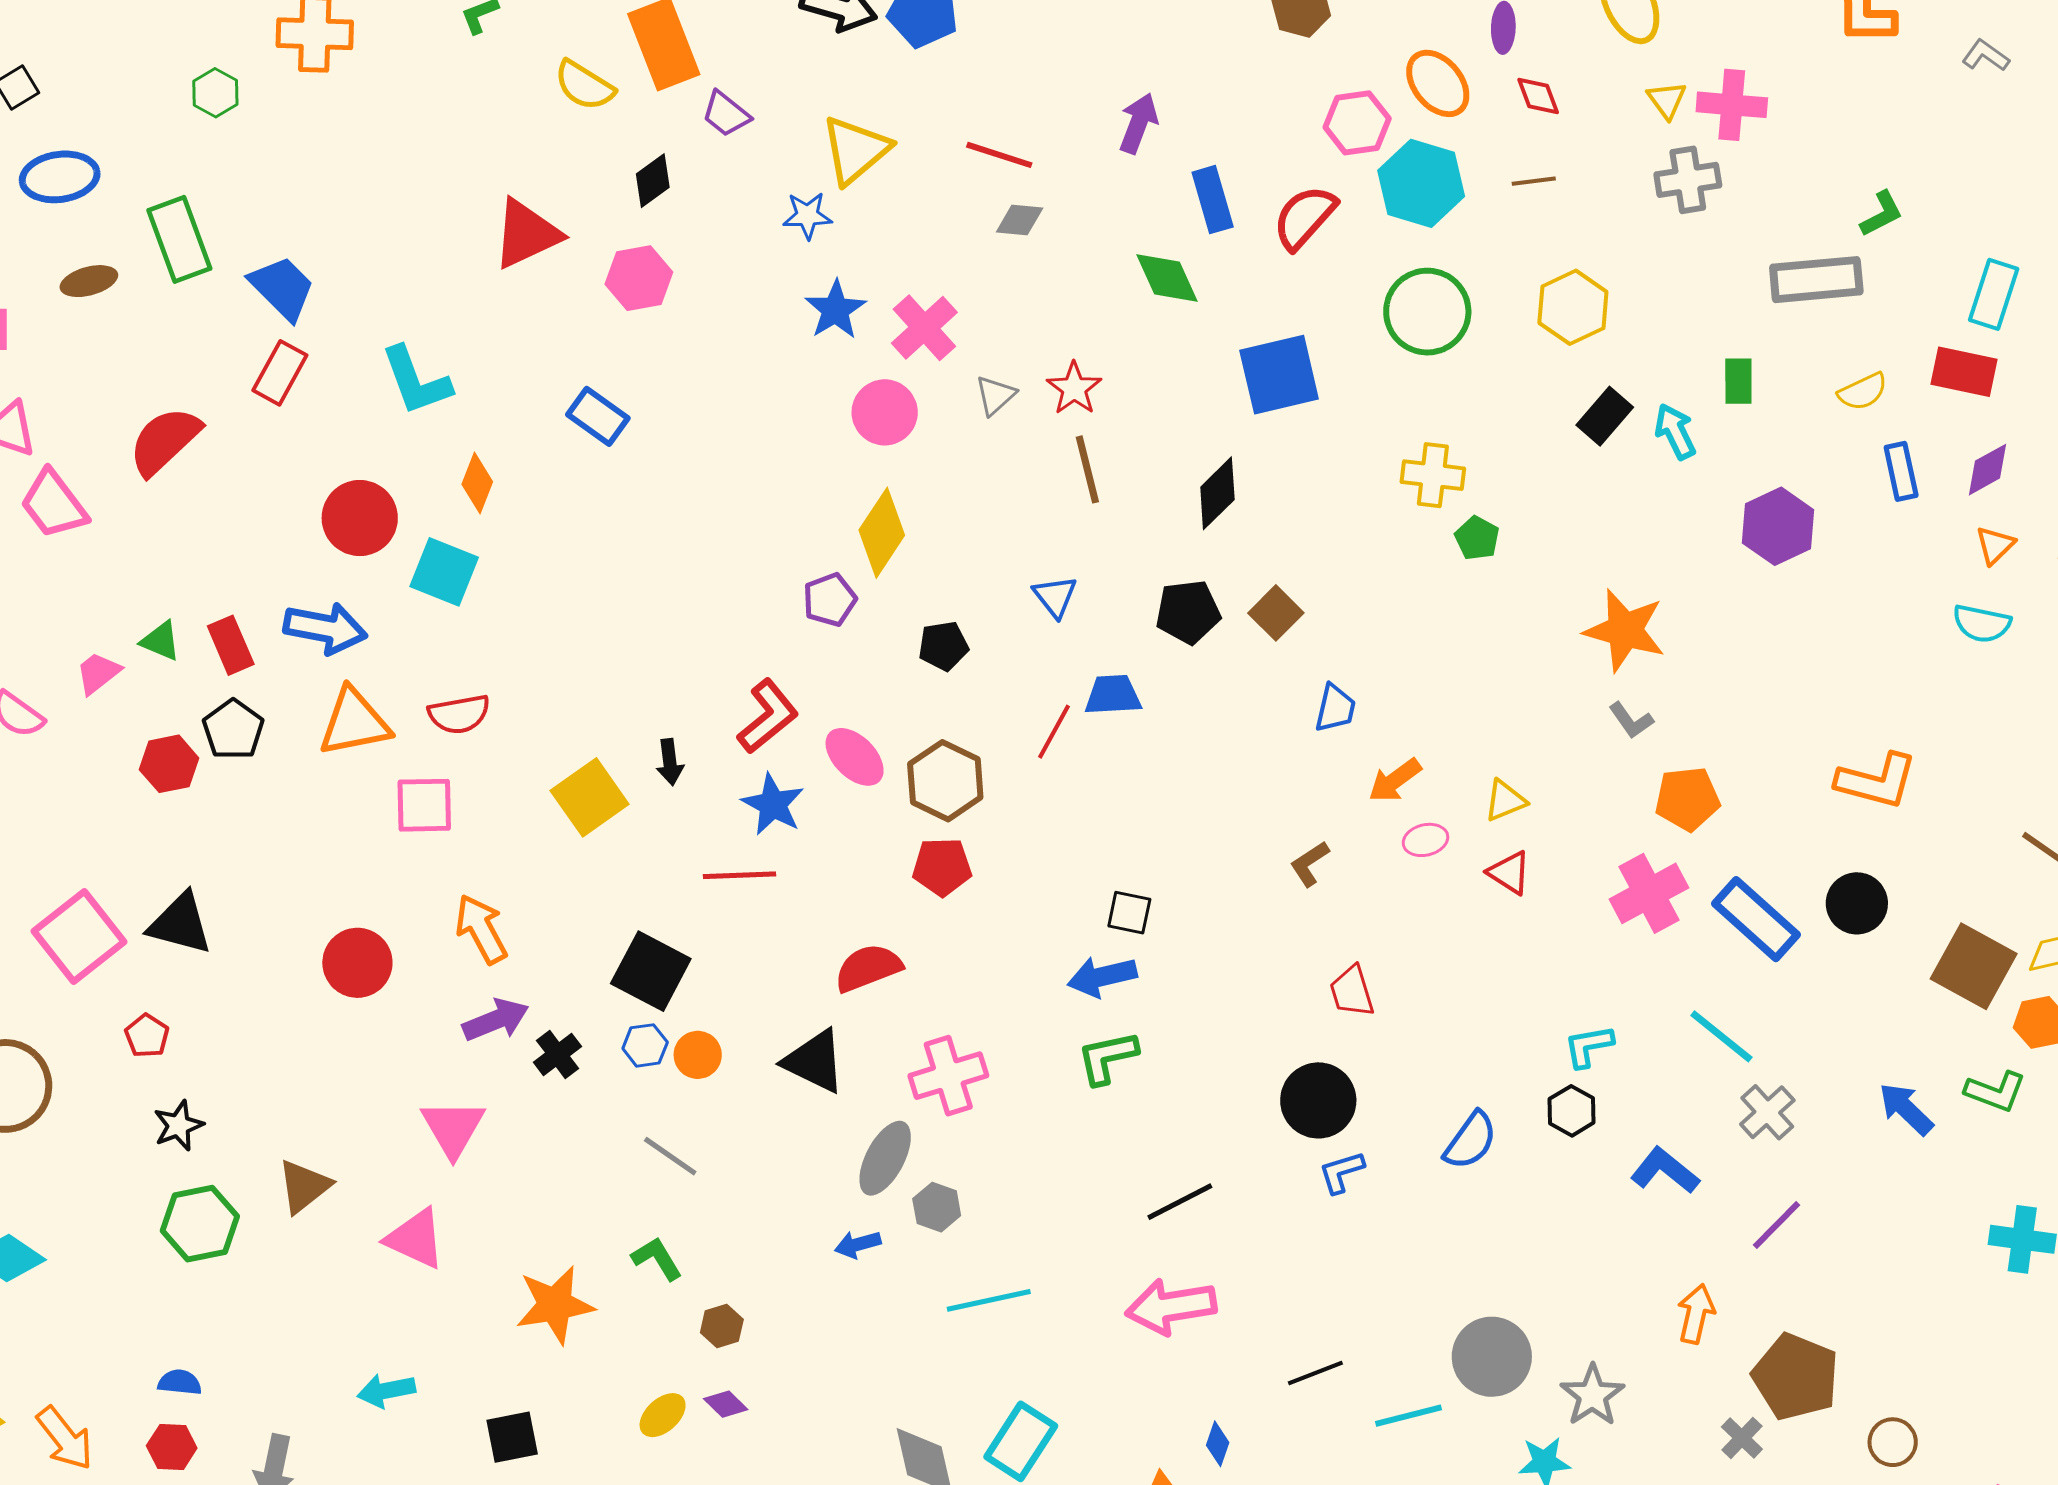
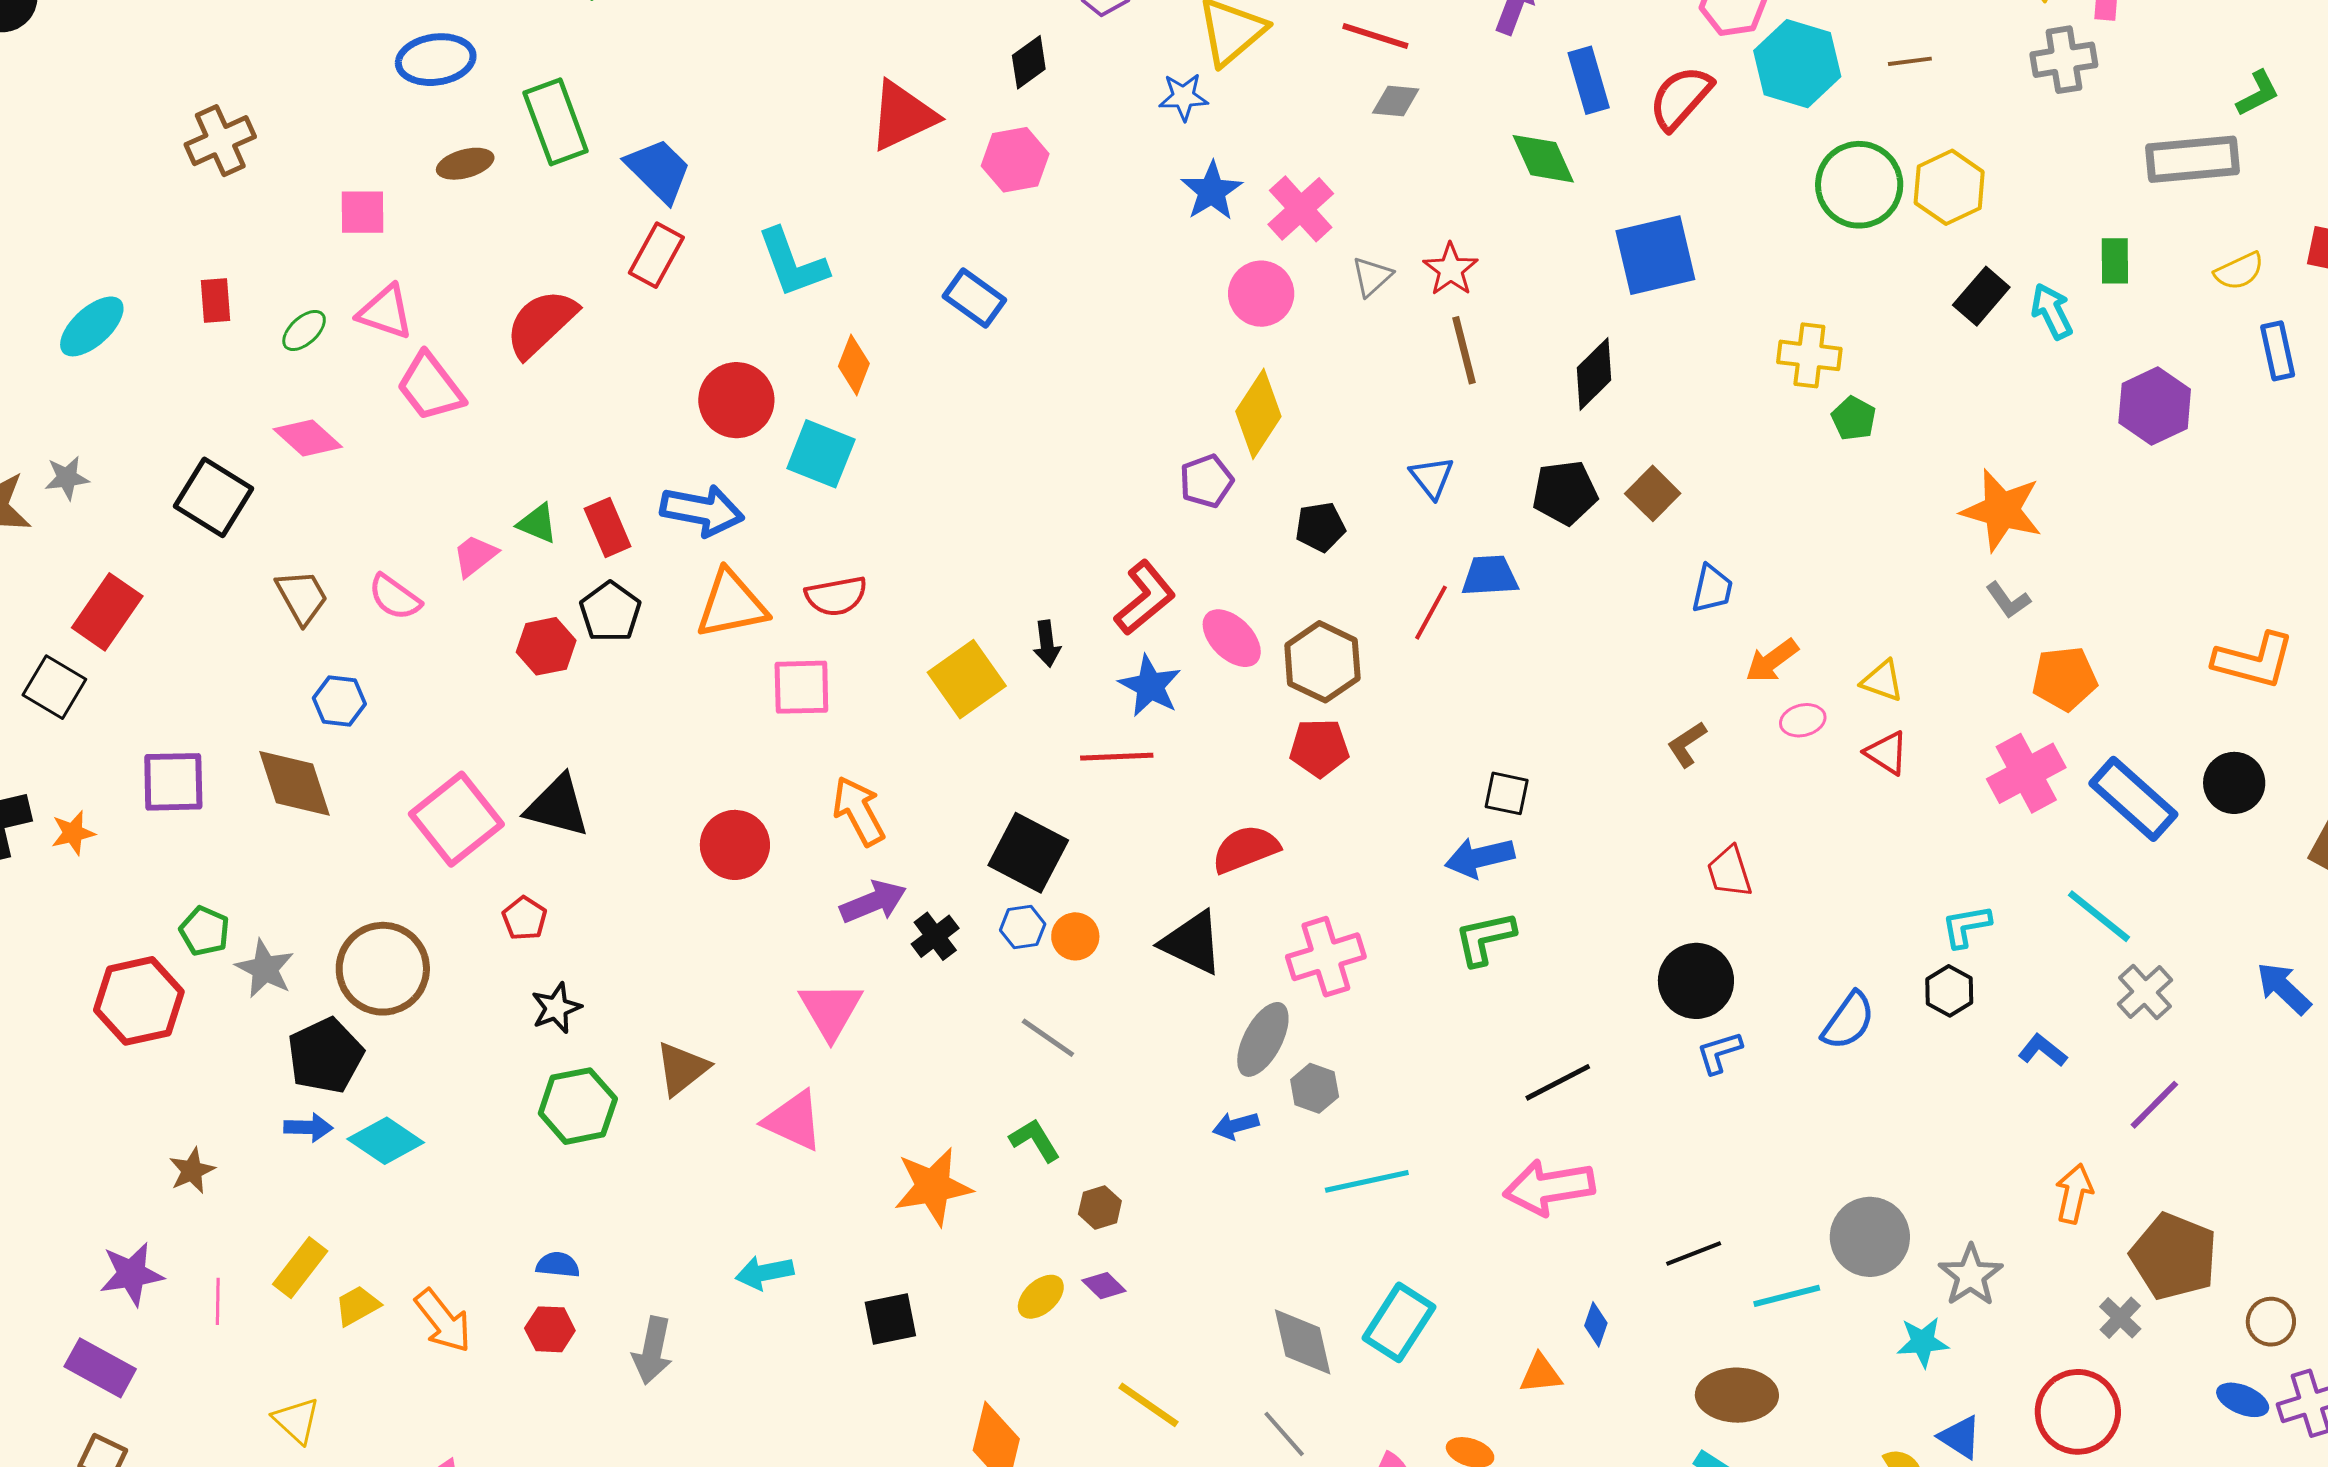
green circle: (1427, 312) -> (1859, 185), moved
yellow triangle: (1505, 801) -> (1882, 681), turned 42
blue L-shape: (1665, 1171) -> (2043, 1050), size x0.7

